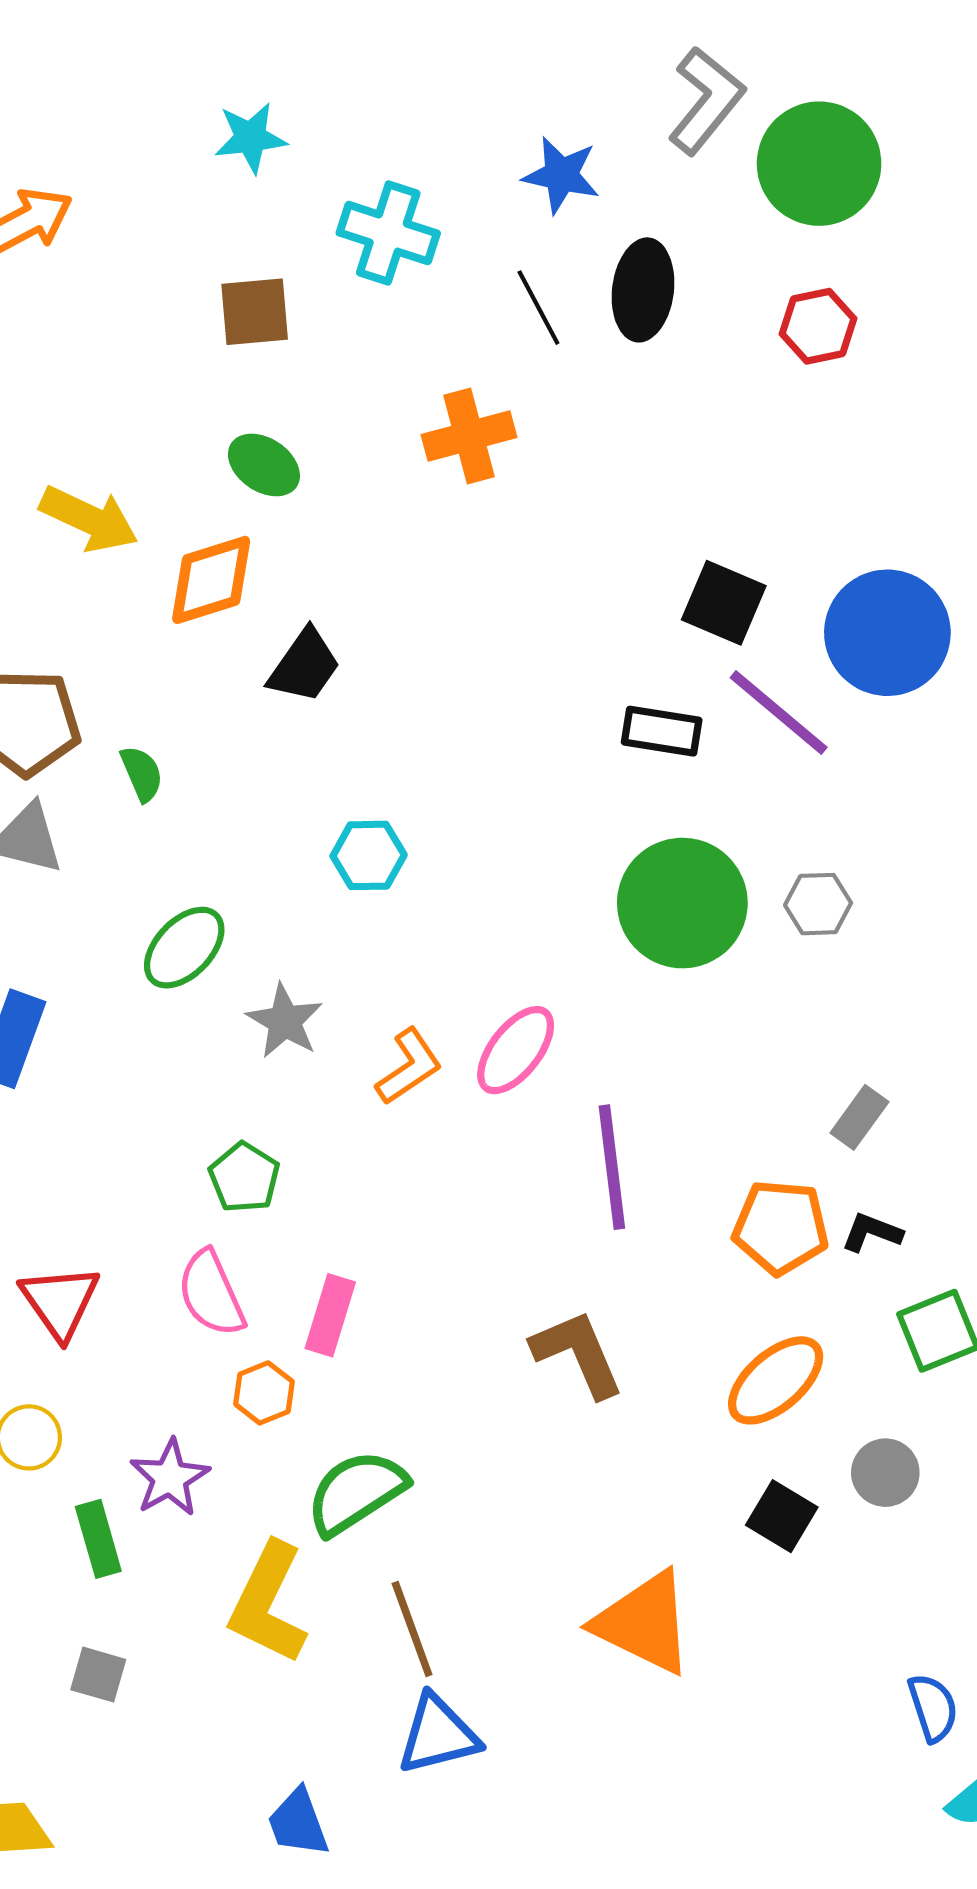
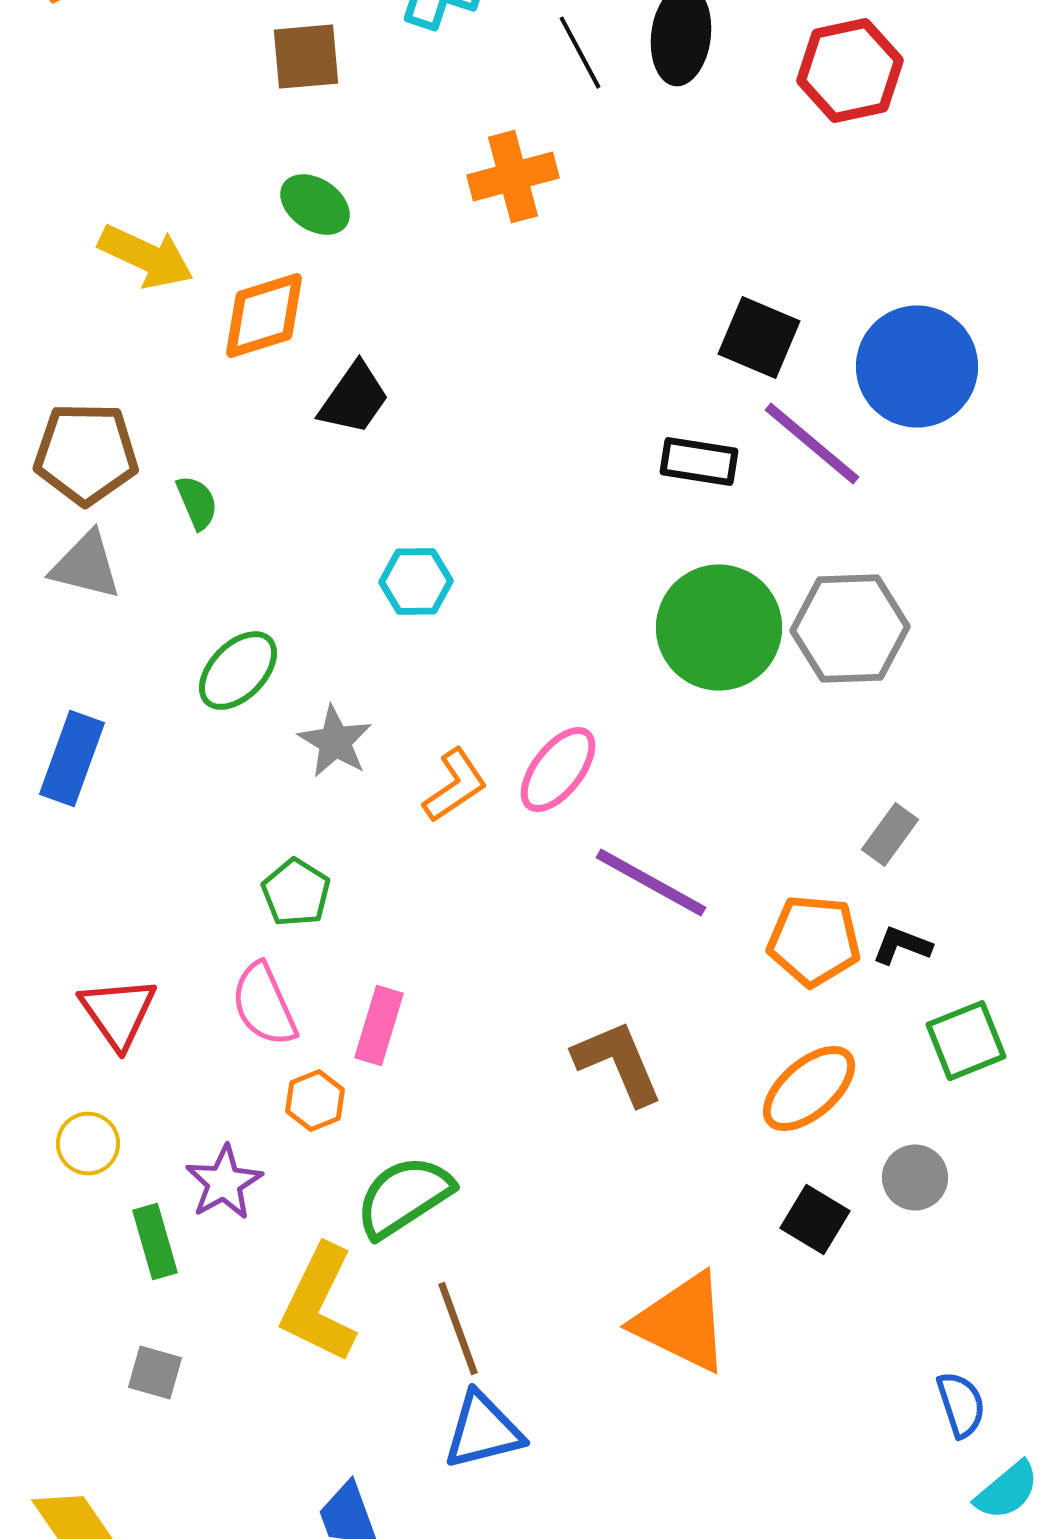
red hexagon: (818, 326) -> (850, 71), size x1.4
gray hexagon: (818, 904) -> (850, 629), size x1.8
purple line: (612, 1167) -> (651, 883), turned -54

